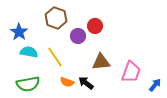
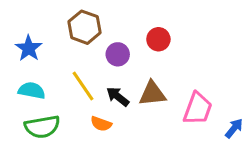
red circle: (95, 26) -> (158, 39), moved
cyan semicircle: (29, 52) -> (32, 91), moved
black arrow: (86, 83) -> (118, 97), moved

